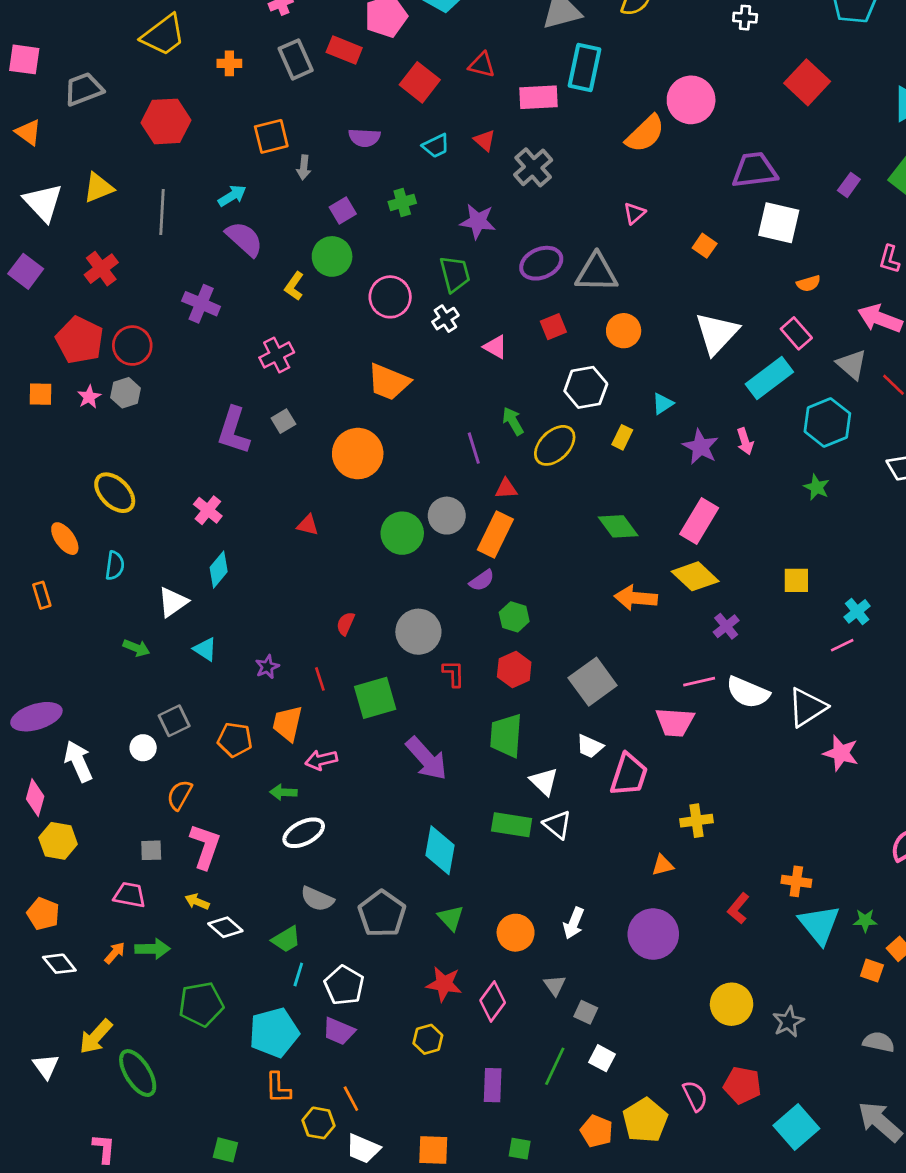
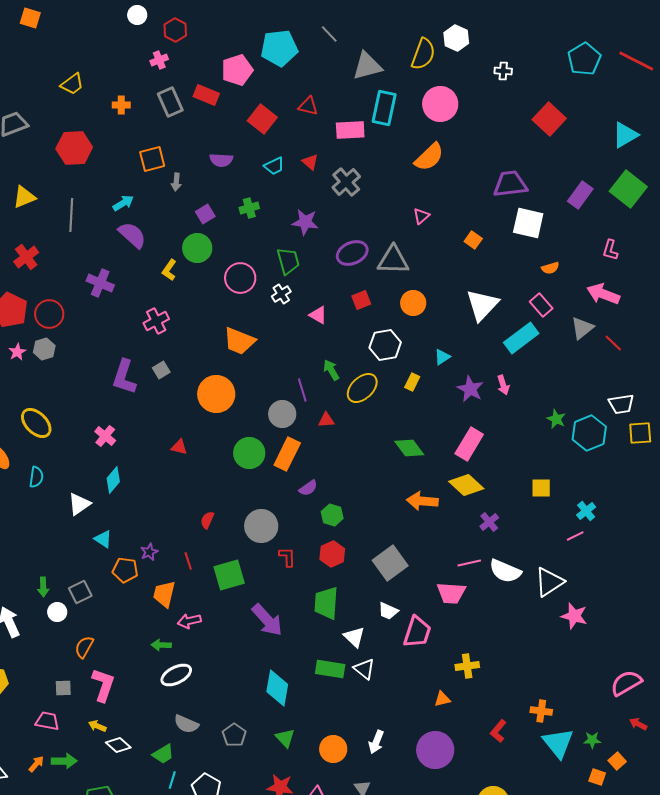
yellow trapezoid: (163, 35) -> (72, 84), size x0.7
pink circle: (691, 100) -> (440, 104), moved
purple rectangle: (849, 185) -> (580, 195), size x1.5
gray triangle: (852, 364) -> (582, 328), turned 40
cyan hexagon: (827, 422) -> (589, 433), moved
gray circle: (447, 516) -> (282, 414), moved
orange rectangle: (495, 534) -> (287, 454), moved
green arrow: (136, 648) -> (43, 587), moved, turned 66
orange pentagon: (235, 740) -> (125, 570), moved
gray pentagon: (382, 914) -> (234, 735), size x0.7

